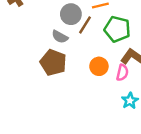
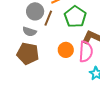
green pentagon: (117, 29) -> (75, 17), turned 30
pink semicircle: (122, 73) -> (86, 52), size x1.5

